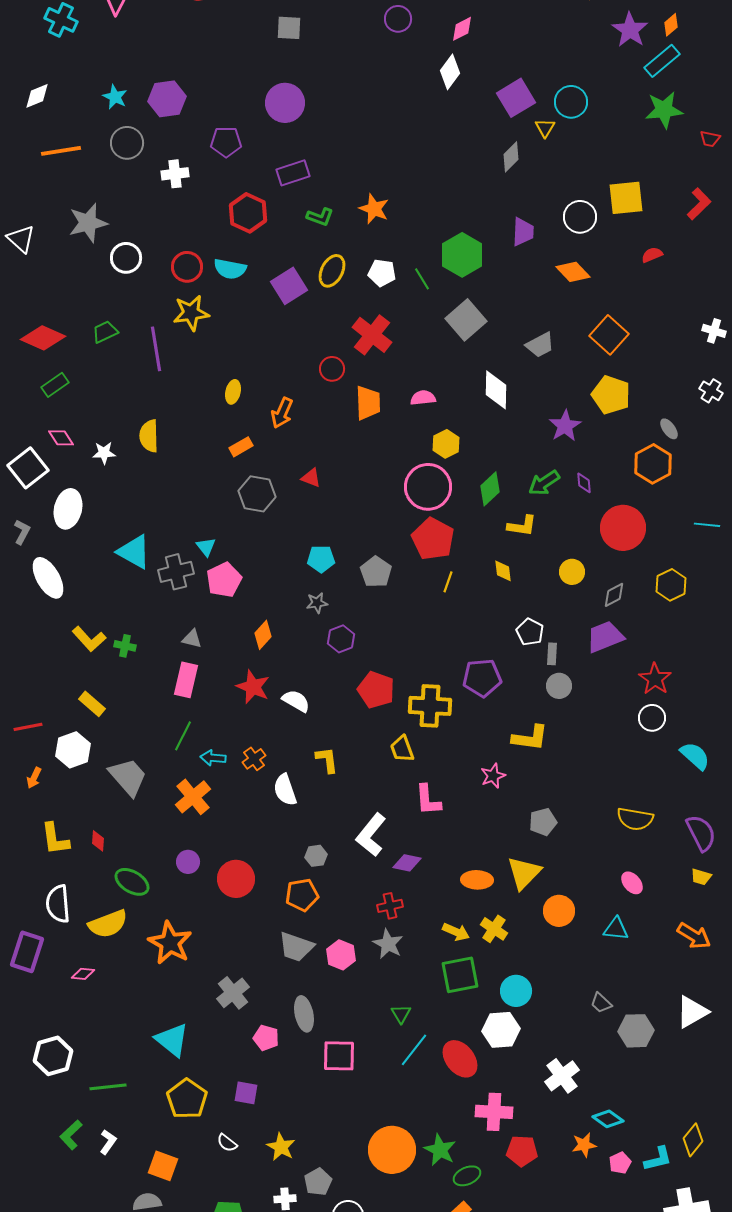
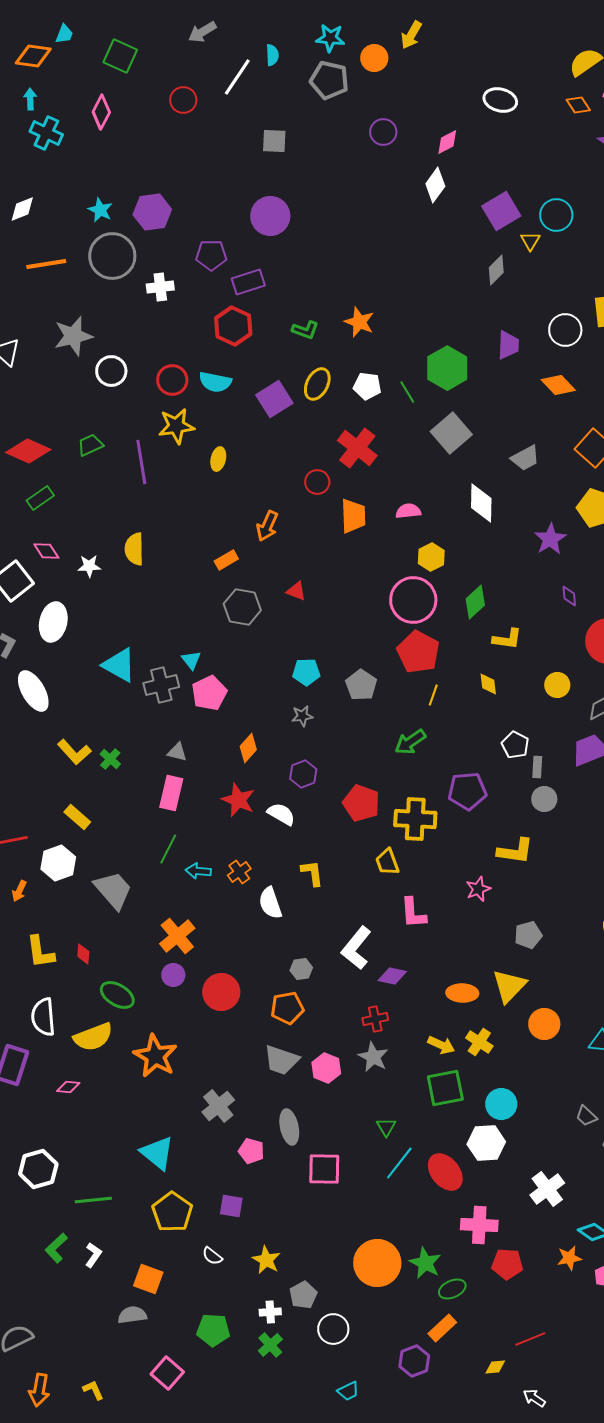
gray circle: (127, 143) -> (112, 256), size x1.4
purple rectangle: (293, 173) -> (248, 282), moved
yellow ellipse: (233, 392) -> (218, 459), moved
green arrow: (544, 483) -> (410, 742), moved
purple hexagon: (341, 639) -> (303, 774), moved
green cross: (125, 646) -> (110, 759), turned 30
orange cross: (193, 797) -> (177, 936), moved

